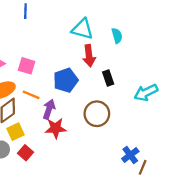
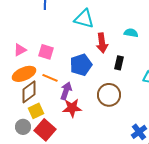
cyan triangle: (82, 29) -> (84, 19), moved
cyan semicircle: (117, 36) -> (131, 33), moved, turned -64
black rectangle: (108, 78) -> (119, 63), turned 32
red square: (25, 153) -> (45, 130), size x1.5

